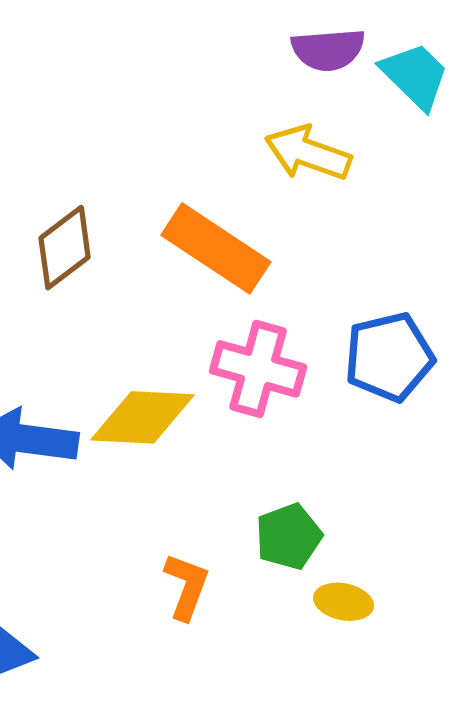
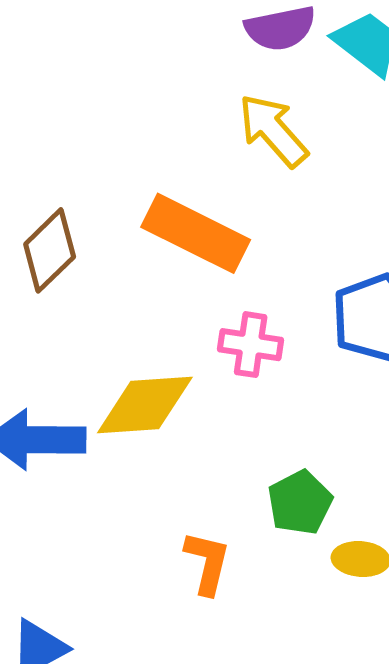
yellow arrow: (308, 153) -> (273, 130), turned 36
pink cross: (258, 369) -> (251, 345), size x0.7

